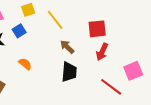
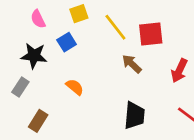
red square: (97, 29) -> (151, 34), moved
black trapezoid: (69, 72) -> (134, 115), moved

